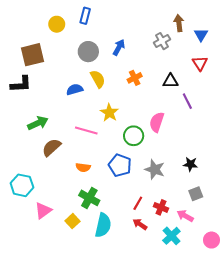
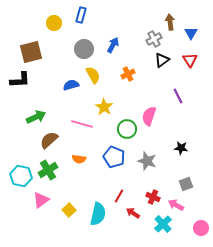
black triangle: (170, 81) -> (162, 60), moved, turned -35
black star: (190, 164) -> (181, 148), moved
green cross: (89, 198) -> (48, 170), moved, turned 30
red line: (138, 203) -> (119, 196), moved

